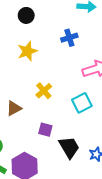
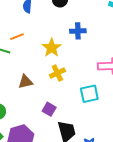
blue cross: (69, 38) -> (78, 31), moved
yellow star: (27, 51) -> (52, 48), moved, turned -30

